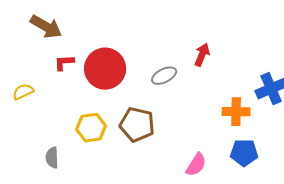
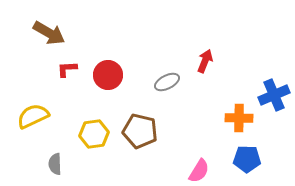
red circle: (105, 69) -> (108, 75), size x0.7
yellow semicircle: (23, 92) -> (33, 116), moved, size x1.5

